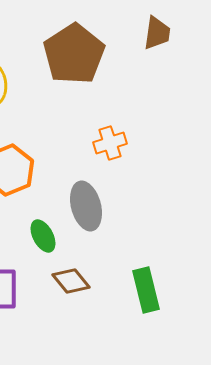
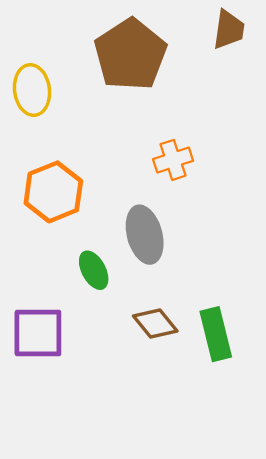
brown diamond: (71, 281) -> (155, 324), moved

